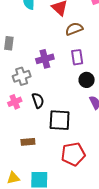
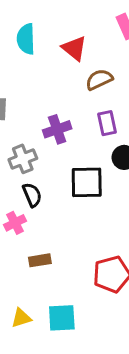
black semicircle: (38, 100) -> (32, 195), moved
pink cross: (15, 102) -> (15, 223), moved
black square: (60, 120) -> (87, 182), moved

